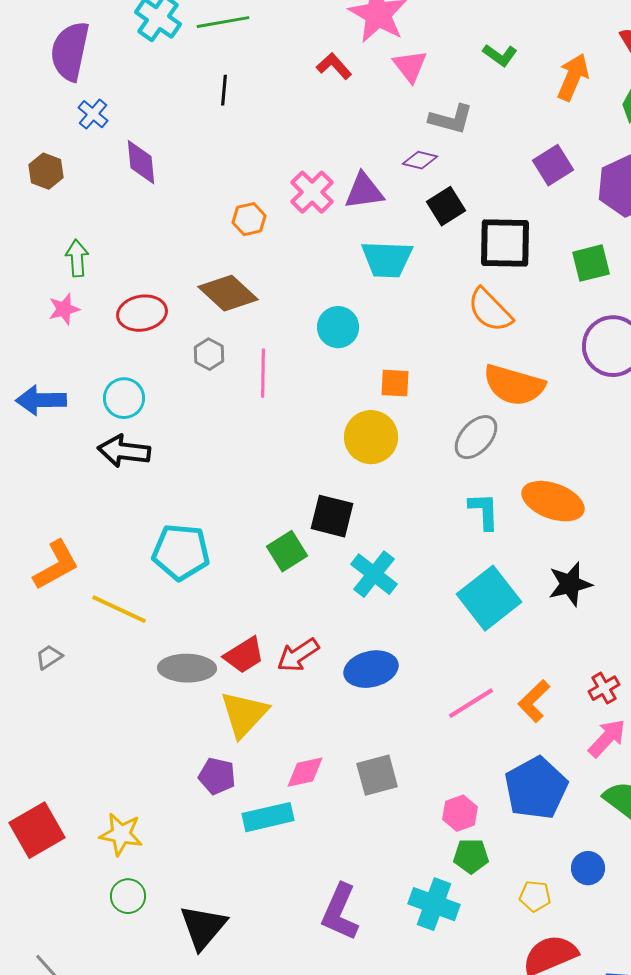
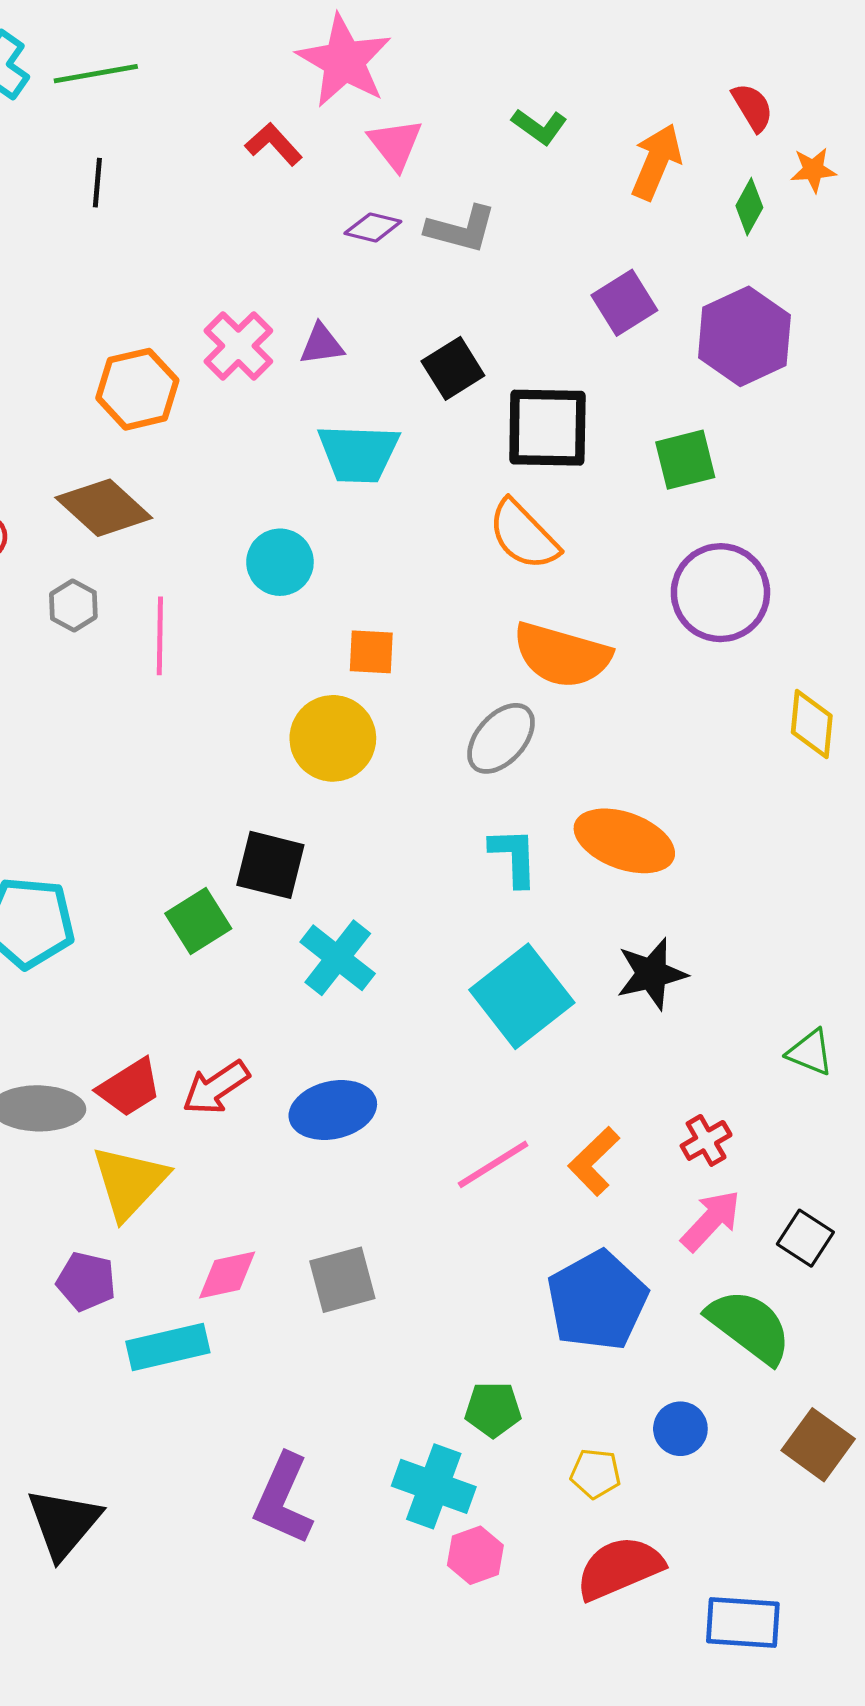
purple diamond: (420, 160) -> (373, 227), moved
purple triangle: (364, 191) -> (322, 344), size x0.7
orange hexagon: (249, 219) -> (137, 389), size x1.5
pink hexagon: (460, 813) -> (475, 1555), moved

